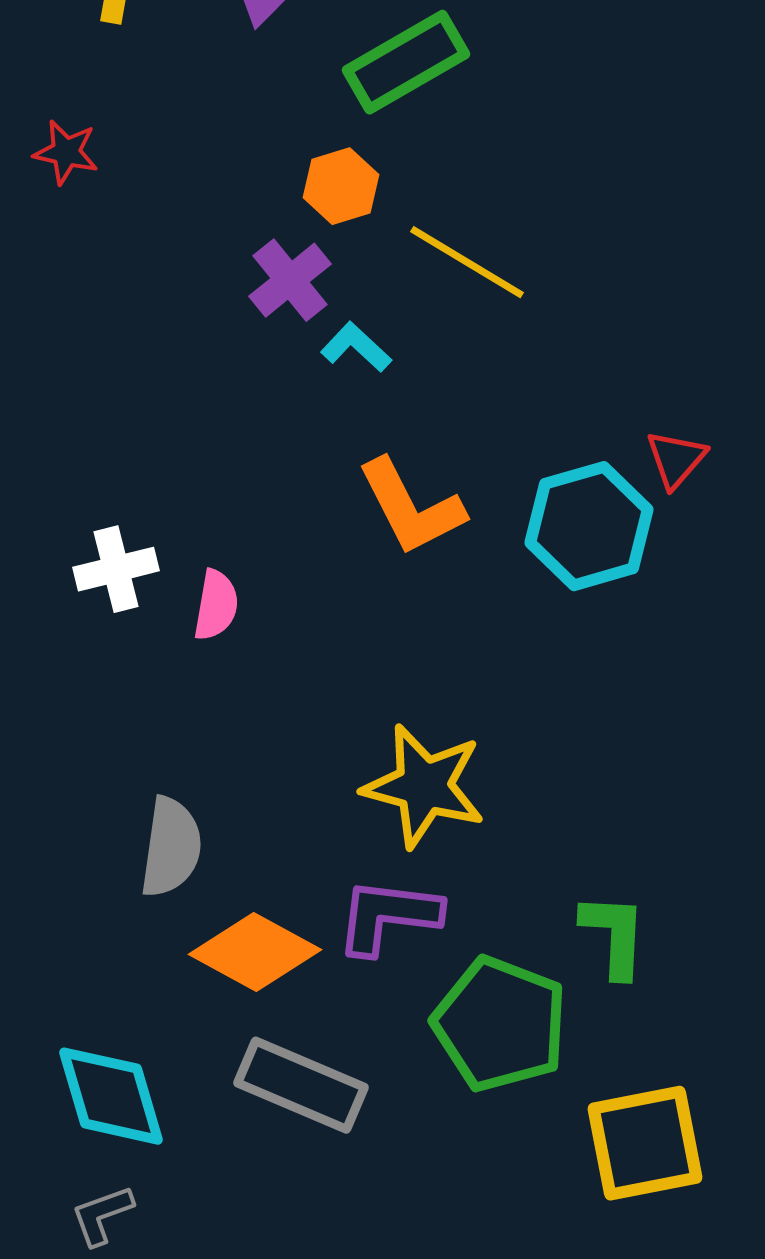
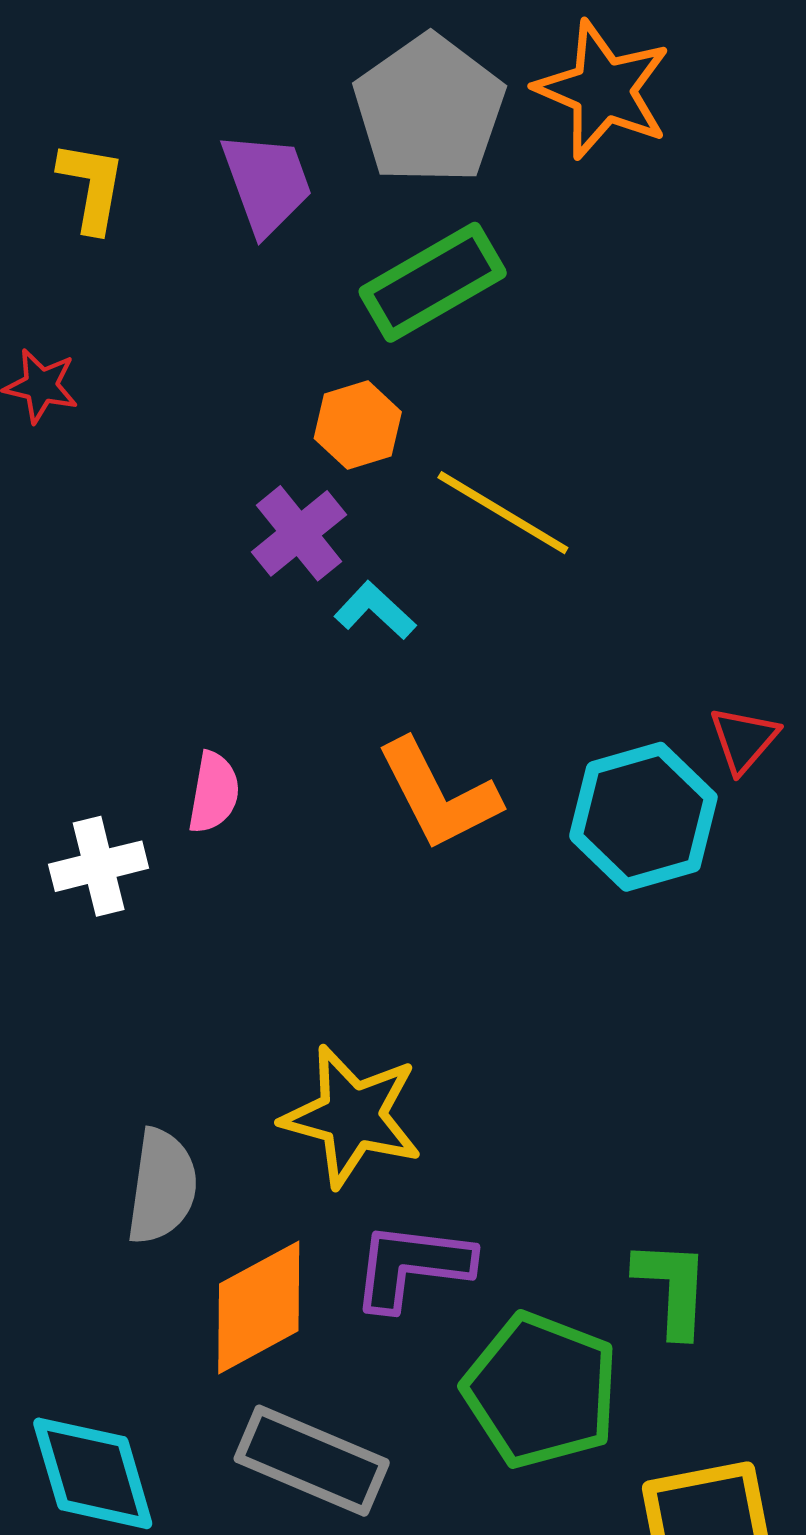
pink semicircle: (216, 605) -> (214, 793), moved
yellow star: (424, 786) -> (352, 1116), moved
orange diamond: (255, 952) -> (259, 1307), turned -57

